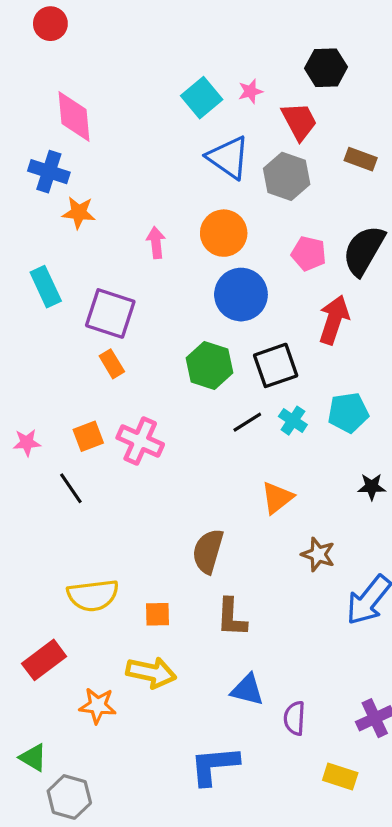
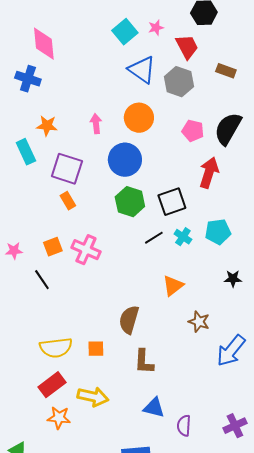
orange star: (79, 213) -> (47, 126), moved
blue circle: (241, 295) -> (125, 160), moved
orange square: (158, 614) -> (96, 349), moved
red rectangle: (44, 660) -> (52, 385), moved

